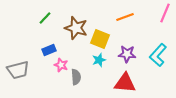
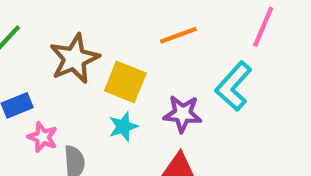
brown star: (76, 28) -> (74, 59), turned 30
cyan L-shape: (158, 55) -> (234, 86), moved

